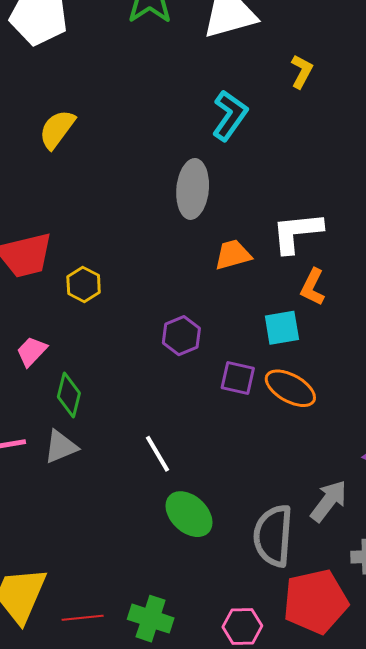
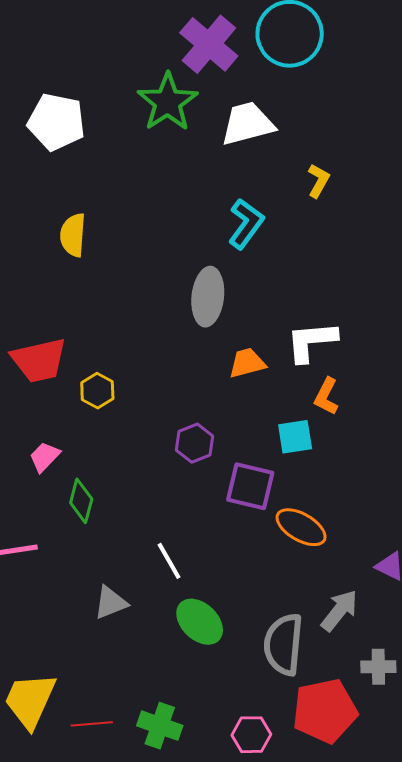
yellow semicircle: (57, 129) -> (73, 235), turned -33
purple square: (238, 378) -> (250, 486), size x1.4
orange ellipse: (290, 388) -> (301, 527), moved
gray triangle: (61, 447) -> (111, 603), moved

